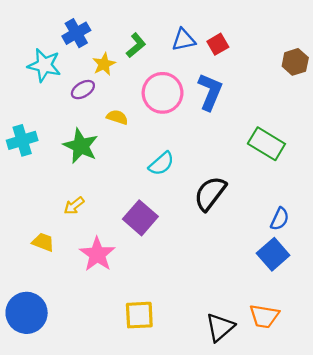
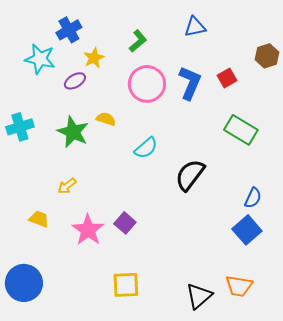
blue triangle: (184, 40) -> (195, 27), moved
red square: (218, 44) -> (227, 78), moved
green L-shape: (136, 45) -> (138, 41), moved
yellow semicircle: (117, 117) -> (106, 119), moved
purple square: (140, 218) -> (125, 223), moved, size x0.7

